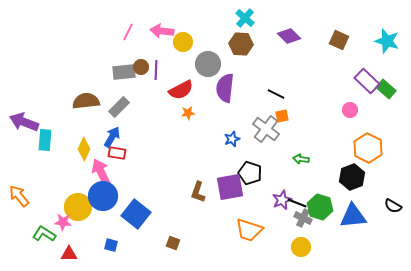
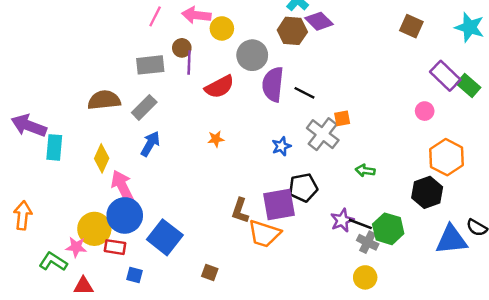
purple diamond: (289, 36) -> (319, 21), moved
brown circle: (141, 67) -> (182, 48), moved
black line: (276, 94) -> (304, 93), moved
orange star: (188, 113) -> (216, 139), moved
blue arrow: (112, 137) -> (150, 144), moved
red rectangle: (117, 153) -> (115, 247), moved
black pentagon: (250, 173) -> (303, 188), turned -30
orange arrow: (19, 196) -> (23, 215), turned 45
blue triangle: (353, 216) -> (451, 240), moved
orange trapezoid: (249, 230) -> (264, 234), moved

